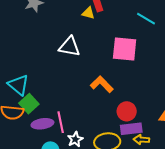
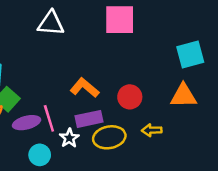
orange L-shape: (102, 84) -> (85, 88), moved
purple rectangle: (131, 129) -> (89, 119), moved

